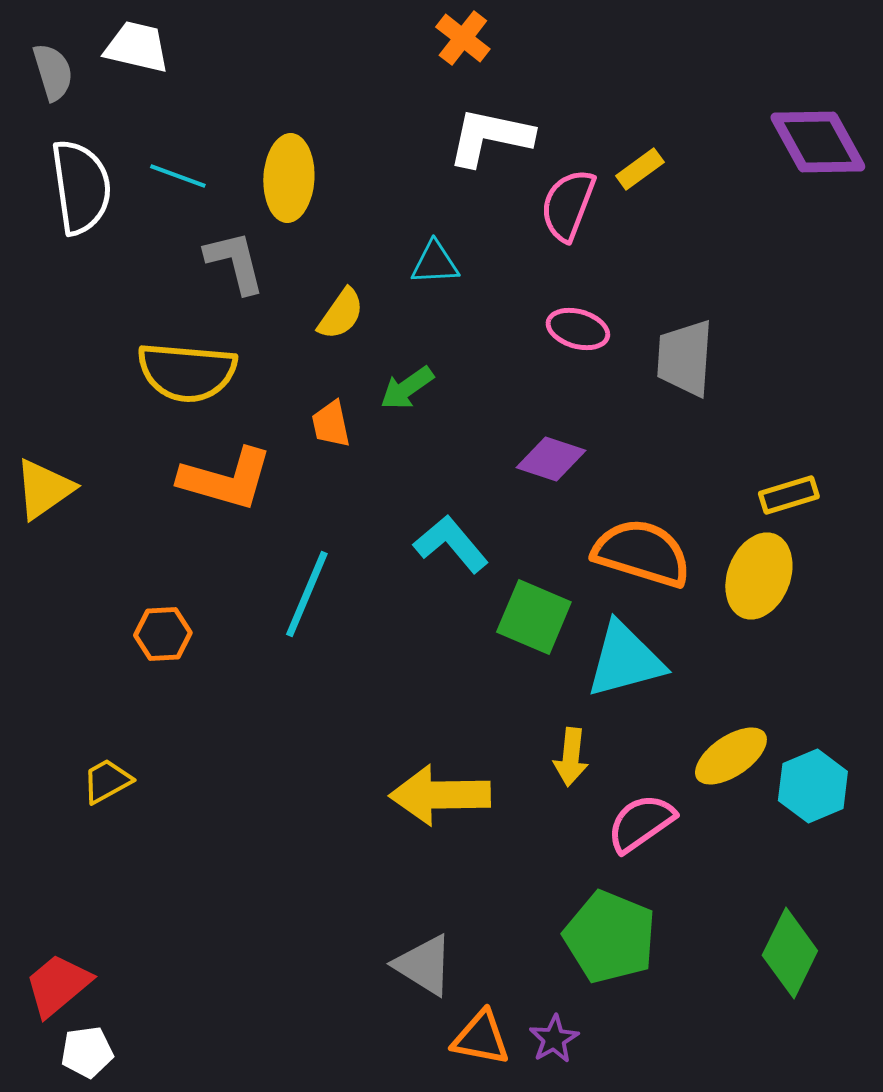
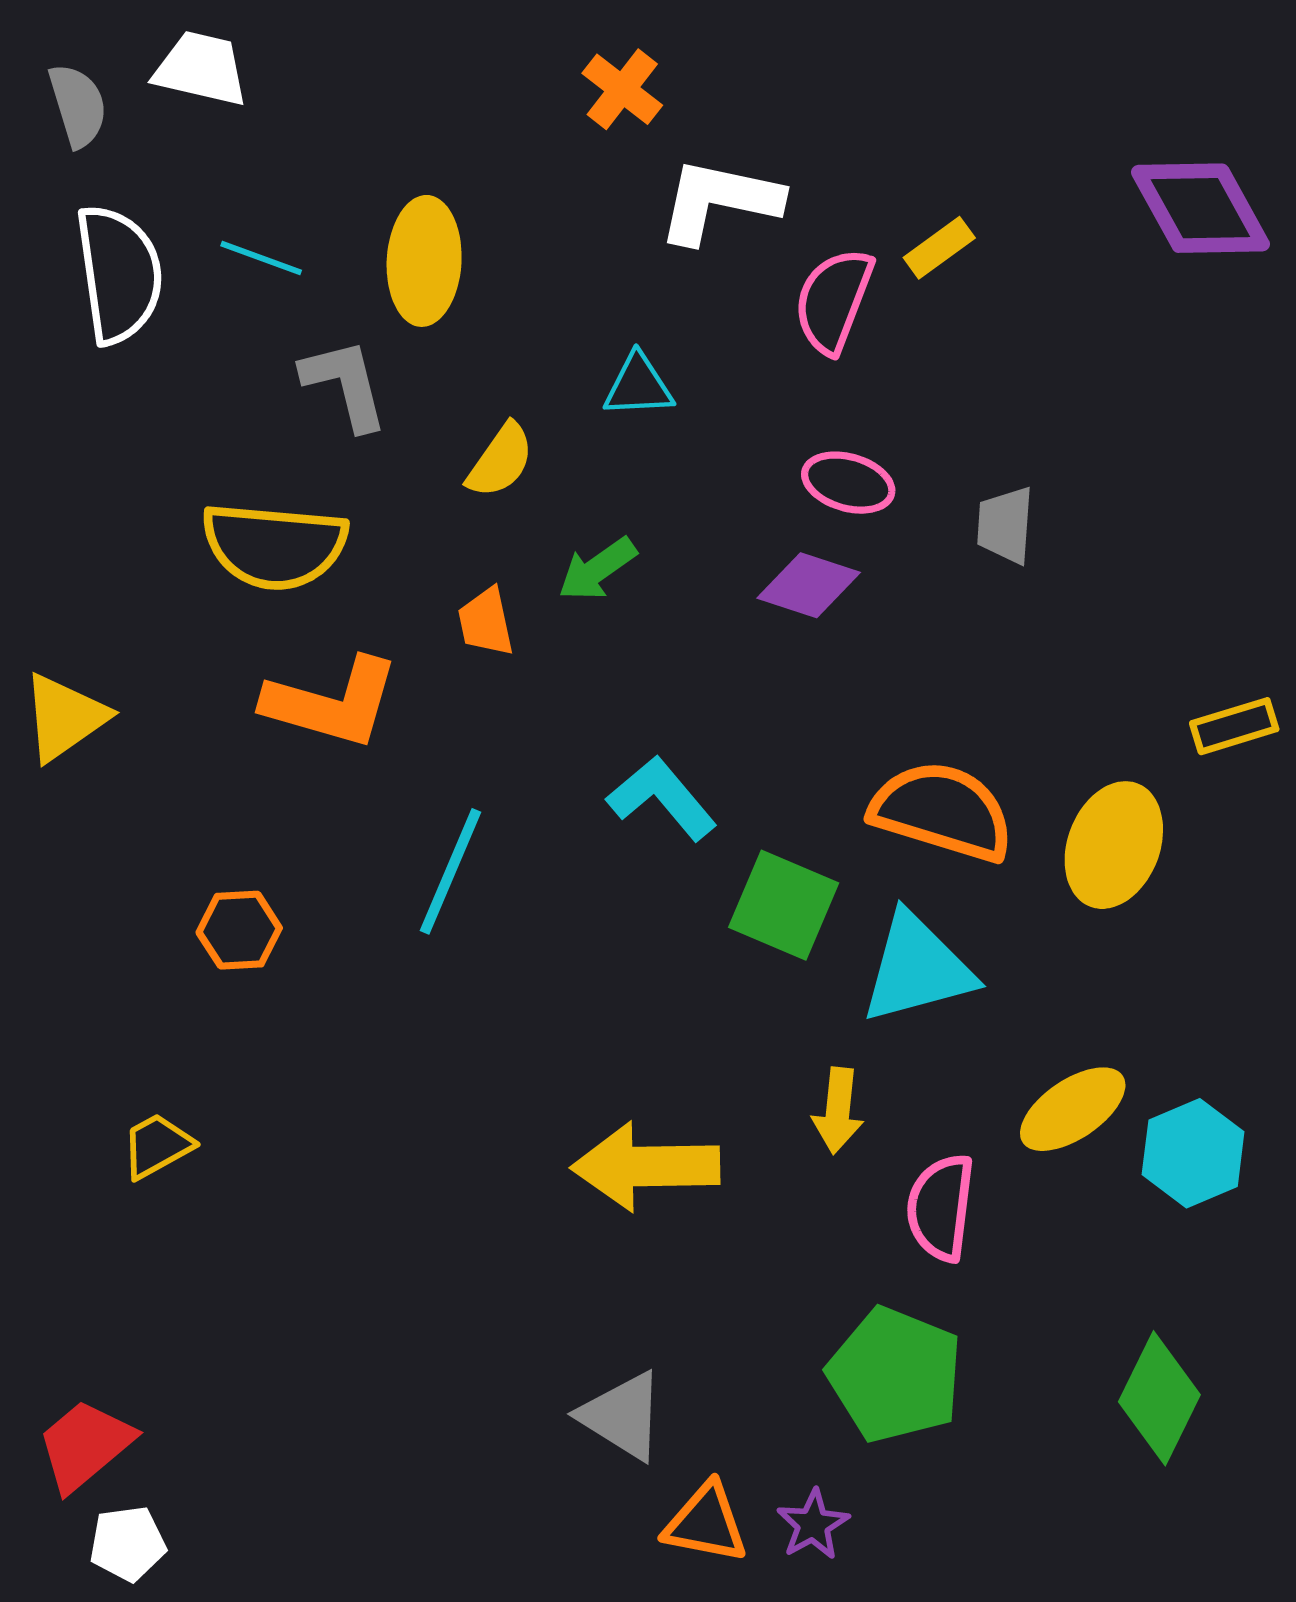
orange cross: (463, 38) -> (622, 89), moved
gray trapezoid: (685, 358) -> (1005, 525), size x0.7
purple diamond: (551, 459) -> (809, 585), moved
yellow rectangle: (789, 495) -> (1234, 726), moved
pink semicircle: (641, 823) -> (941, 1207), turned -48

